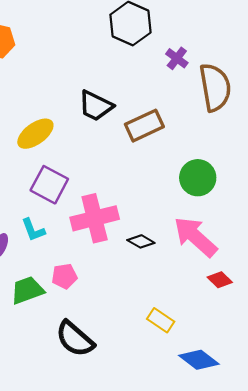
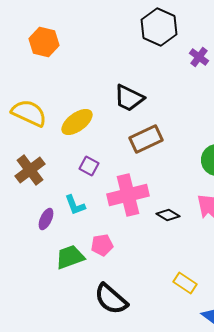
brown rectangle: (144, 126) -> (146, 139), moved
purple square: (49, 185) -> (89, 166), size x0.6

